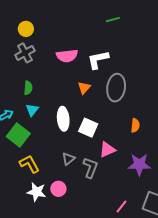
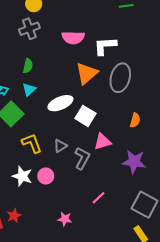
orange triangle: (84, 88) -> (87, 73), size x1.6
white ellipse: (63, 119) -> (60, 103), turned 65
yellow L-shape: (29, 164) -> (32, 143), moved
pink line: (122, 207) -> (98, 198), moved

